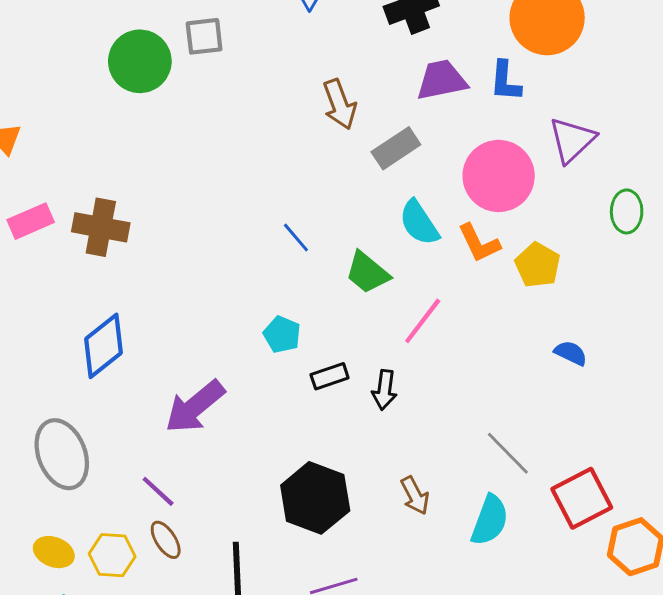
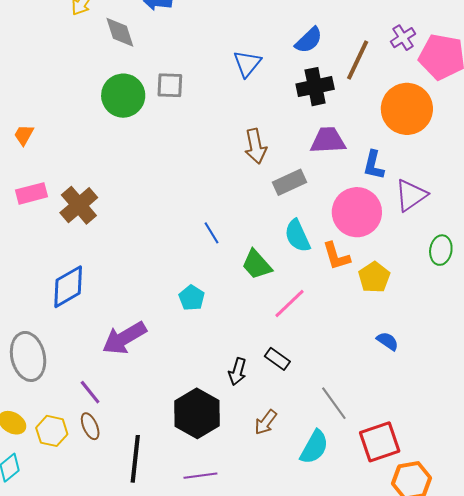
blue L-shape: (505, 81) -> (374, 165), moved
brown cross: (101, 227) -> (79, 205), turned 30
black rectangle: (330, 376) -> (277, 359), moved, turned 45
black arrow: (384, 390) -> (238, 372), moved
brown arrow: (415, 496) -> (266, 422), turned 56

